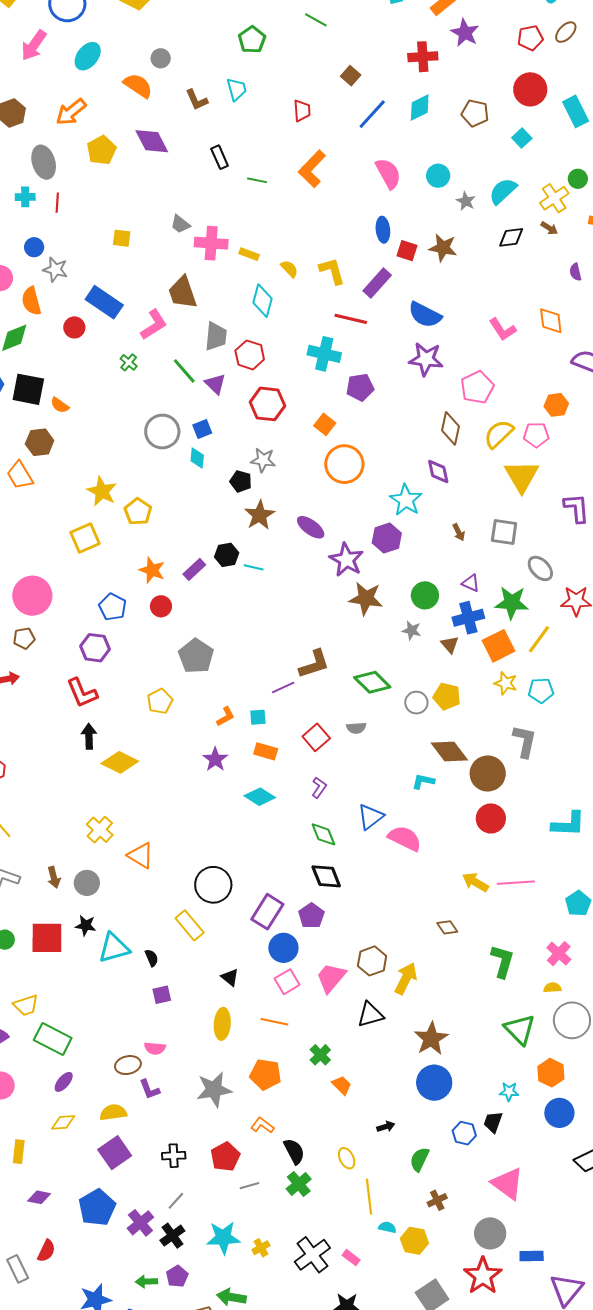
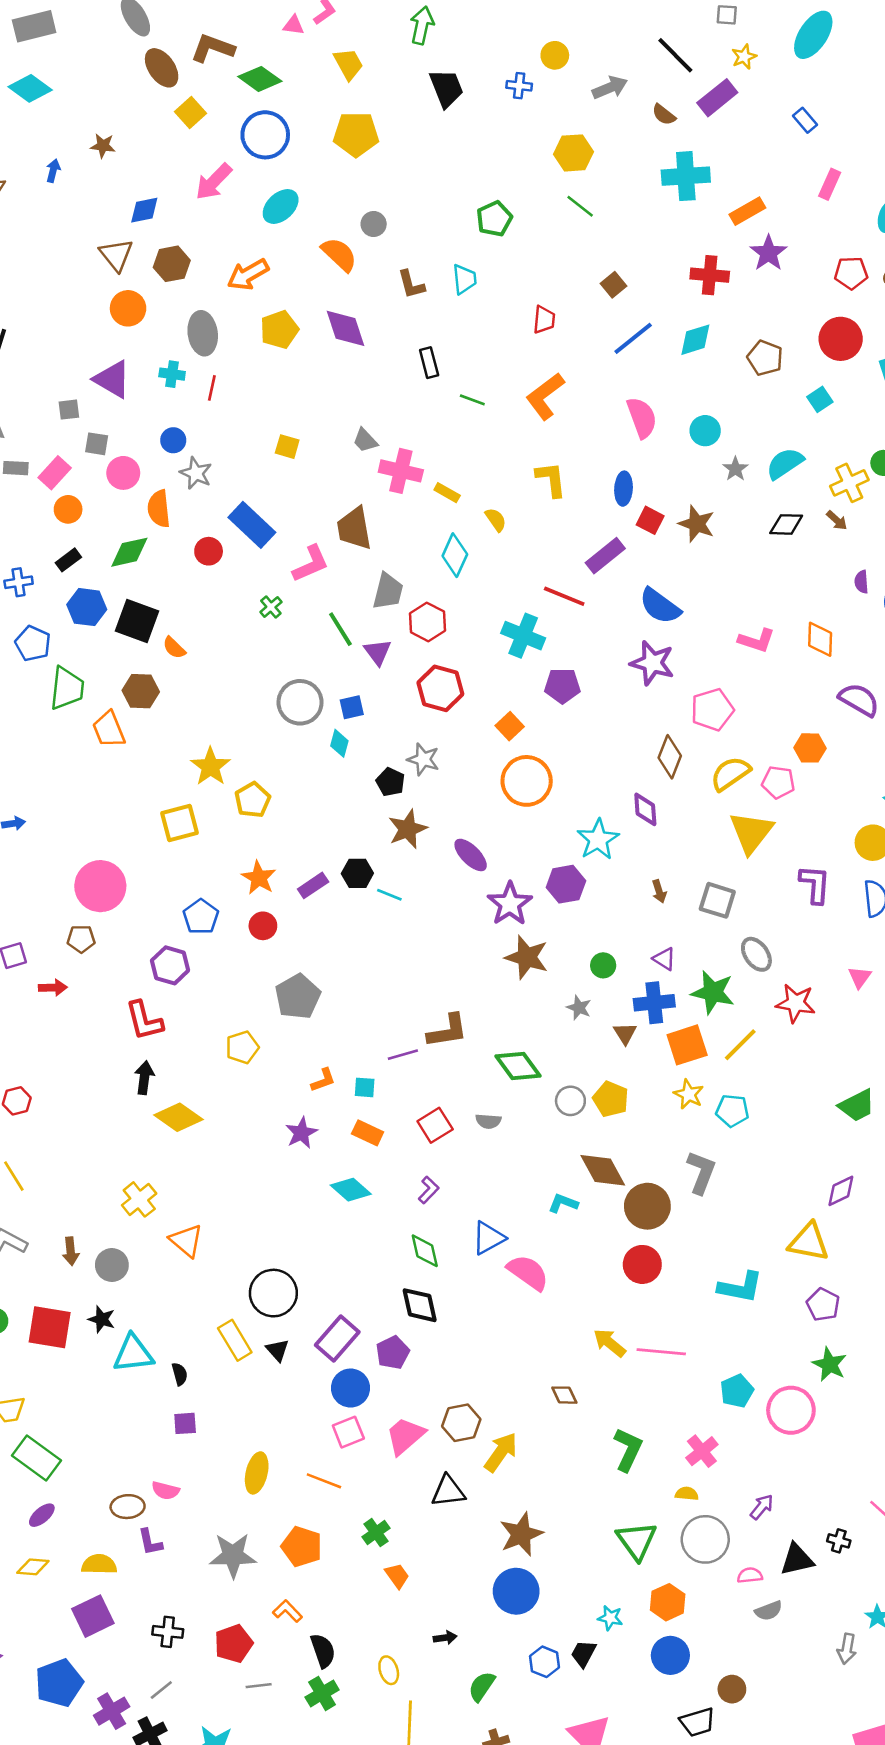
yellow L-shape: (332, 271) -> (551, 479), moved
pink L-shape: (503, 329) -> (756, 641), turned -48
green circle: (425, 595) -> (603, 965), size x0.7
black triangle: (230, 977) -> (277, 1350), moved

